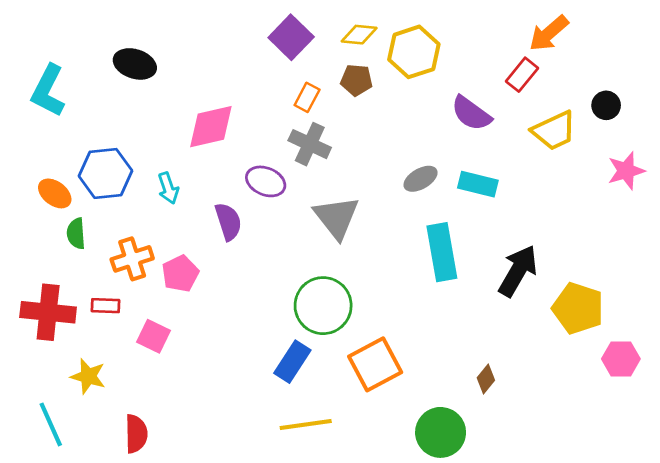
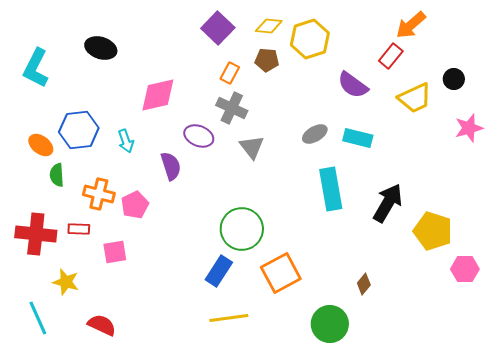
gray triangle: (336, 217) -> (252, 147), moved, size x0.7
orange cross: (132, 259) -> (99, 194), turned 32
pink square: (154, 336) -> (115, 252), turned -35
red semicircle: (136, 434) -> (102, 325), turned -64

